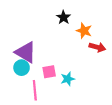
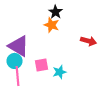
orange star: (84, 31) -> (52, 25), moved
pink line: (35, 90) -> (18, 76), moved

